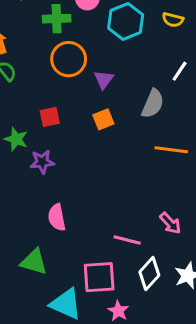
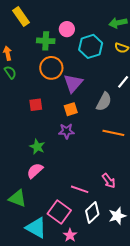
purple triangle: (104, 80) -> (73, 83), size x1.5
green star: (16, 139) -> (37, 147), moved
purple star: (42, 162) -> (66, 131), moved
pink semicircle: (57, 217) -> (35, 171), turned 54
pink square: (99, 277) -> (59, 212), turned 35

